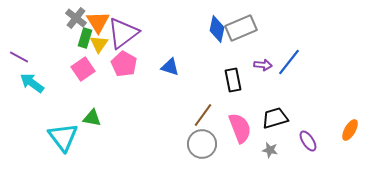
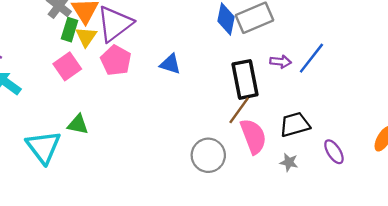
black rectangle: (233, 80) -> (245, 79), size x1.4
brown line: (203, 115) -> (239, 110), moved

